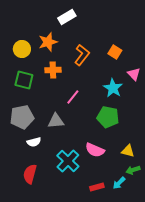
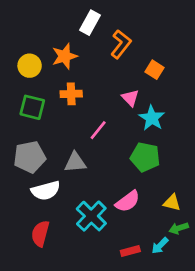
white rectangle: (67, 17) -> (90, 23), turned -30
orange L-shape: (82, 55) -> (121, 44), moved
pink triangle: (134, 74) -> (130, 98), moved
white semicircle: (34, 142) -> (46, 191), size x1.5
pink semicircle: (95, 150) -> (128, 201), turned -60

